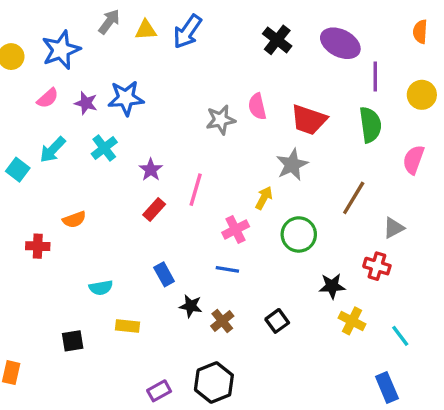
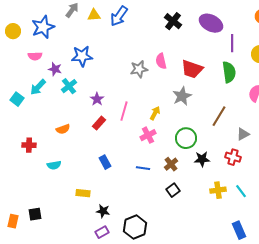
pink semicircle: (48, 98) -> (35, 56), turned 40
purple star: (86, 103) -> (55, 69), moved
yellow arrow: (264, 198) -> (155, 113), moved
orange semicircle: (74, 220) -> (63, 129), moved
blue line: (227, 269) -> (143, 168), moved
black star: (332, 286) -> (202, 159), moved
cyan semicircle: (101, 288) -> (54, 165), moved
black star: (191, 306) -> (103, 211), moved
brown cross: (222, 321) -> (171, 164), moved
yellow cross: (352, 321) -> (218, 190), turned -35
cyan line: (400, 336) -> (241, 191), moved
black square: (73, 341) -> (35, 214), moved

